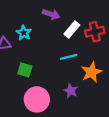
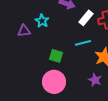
green square: (25, 70) -> (56, 56), moved
purple star: (71, 91) -> (95, 80), moved

